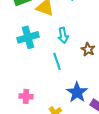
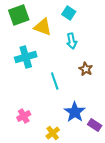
cyan arrow: (63, 35) -> (72, 41), moved
pink cross: (26, 96) -> (24, 116), turned -32

